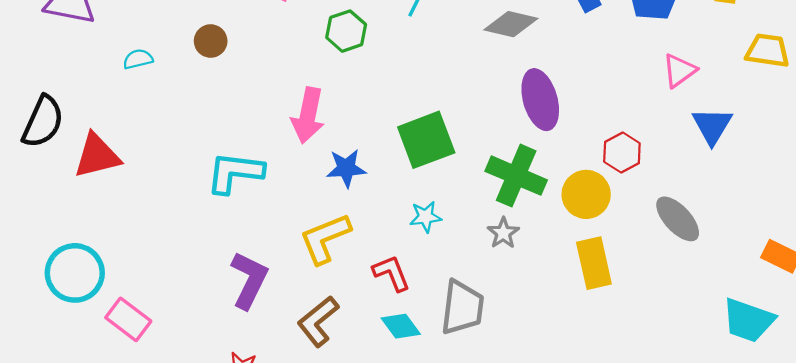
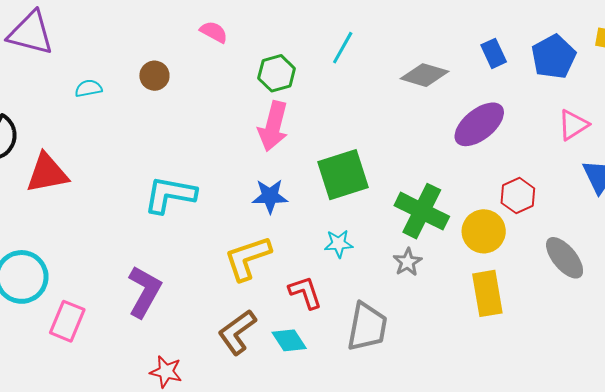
purple ellipse: (540, 100) -> (479, 124), moved, turned 64
pink arrow: (308, 115) -> (273, 126), moved
purple L-shape: (249, 280) -> (144, 292), moved
pink rectangle: (128, 319) -> (67, 321), turned 72
cyan diamond: (401, 326) -> (289, 340), moved

